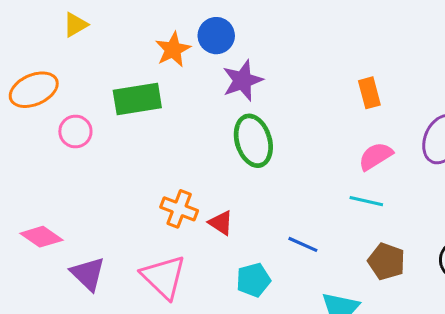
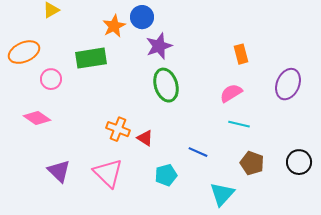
pink semicircle: (376, 156) -> (231, 93), moved
pink diamond: (41, 237) -> (37, 118), moved

